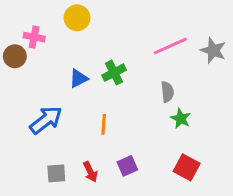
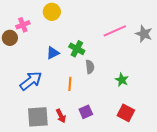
pink cross: (34, 37) -> (23, 25), turned -32
green cross: (114, 73) -> (77, 49), turned -35
gray semicircle: (167, 92) -> (90, 67), moved
gray square: (56, 173) -> (38, 117), size x1.6

